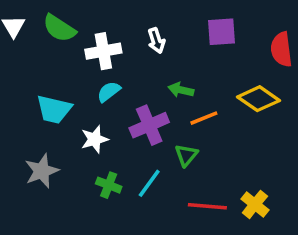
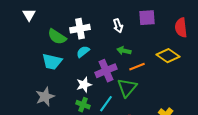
green semicircle: (59, 28) -> (57, 37), moved
white arrow: (156, 41) -> (118, 26), moved
white star: (95, 139) -> (84, 85), moved
green triangle: (186, 155) -> (127, 88), size x1.5

